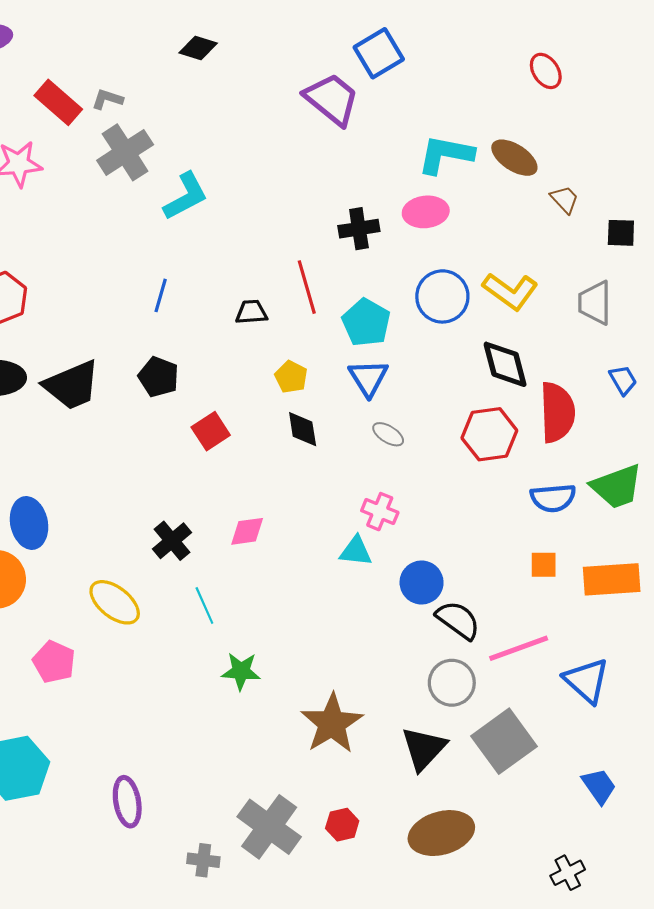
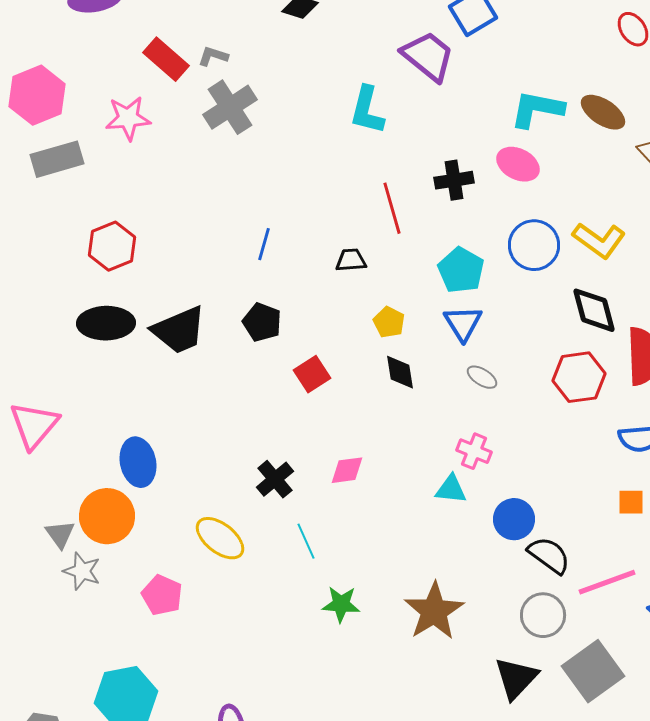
cyan L-shape: (186, 196) -> (367, 110), moved, turned 132
pink ellipse: (426, 212) -> (518, 164), turned 33
red line: (307, 287) -> (392, 208), moved
brown star: (332, 723) -> (434, 611), moved

